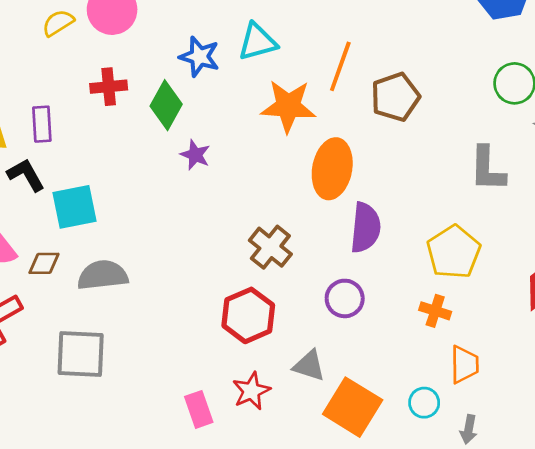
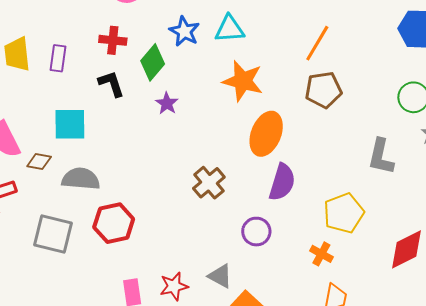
orange line: (340, 66) -> (317, 43), moved
black L-shape: (26, 175) -> (111, 84), moved
red hexagon: (248, 315) -> (114, 223), moved

